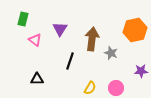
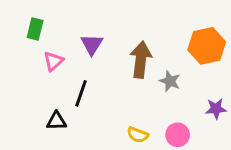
pink triangle: (35, 40) -> (53, 61), turned 40
black line: (70, 61) -> (81, 93), moved
yellow semicircle: (90, 88) -> (138, 135), turned 80

